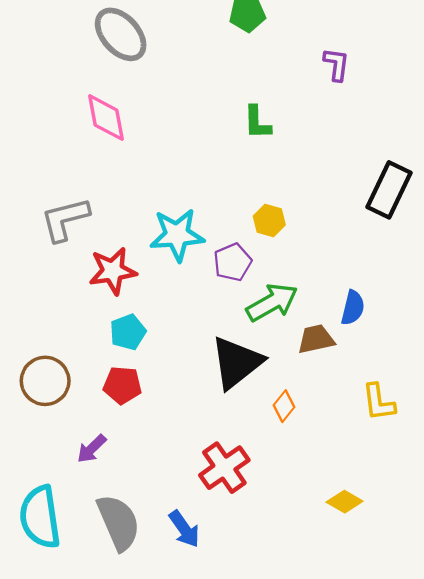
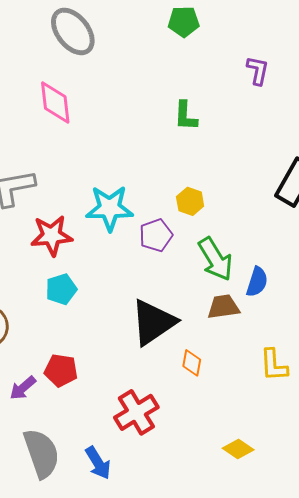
green arrow: (272, 302) -> (215, 259), moved, turned 84
red pentagon: (122, 385) -> (61, 370), moved
orange diamond: (284, 406) -> (192, 363), turned -32

